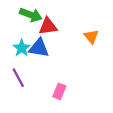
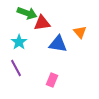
blue triangle: (39, 48) -> (58, 44), moved

